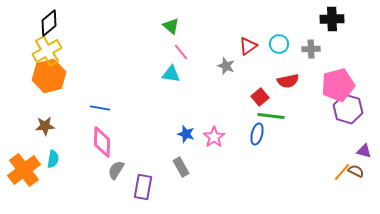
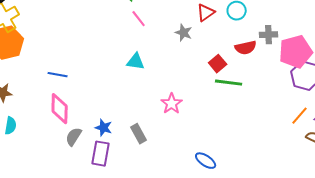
gray cross: (311, 49) -> (269, 35), moved
cyan triangle: (171, 74) -> (136, 62), moved
blue star: (186, 134) -> (104, 128), moved
blue ellipse: (257, 134) -> (206, 161), moved, turned -70
orange line: (342, 172) -> (300, 116), moved

